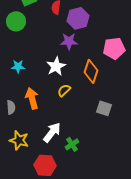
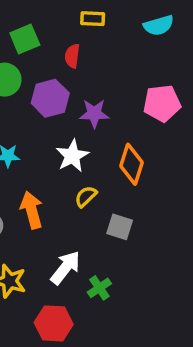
purple hexagon: (78, 18) -> (50, 98), moved
pink pentagon: (114, 48) -> (162, 103), moved
gray square: (104, 108) -> (120, 227), moved

